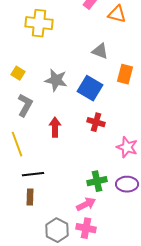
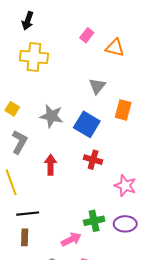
gray triangle: (100, 51) -> (97, 86), turned 48
pink arrow: (86, 204) -> (71, 239), moved

